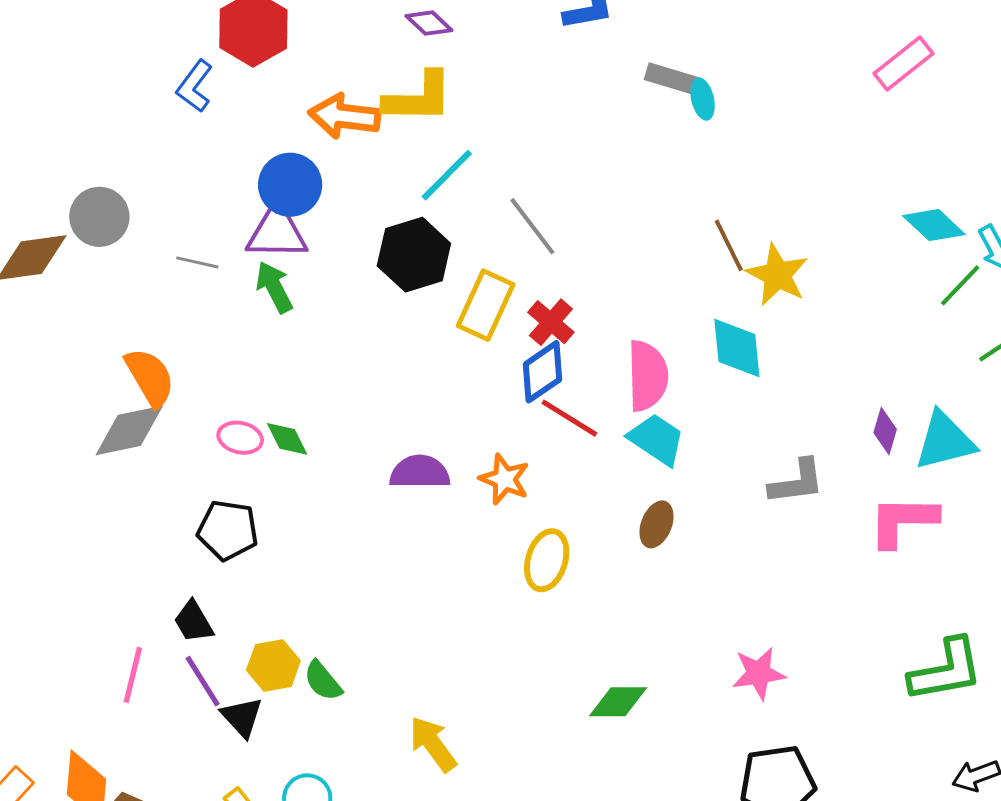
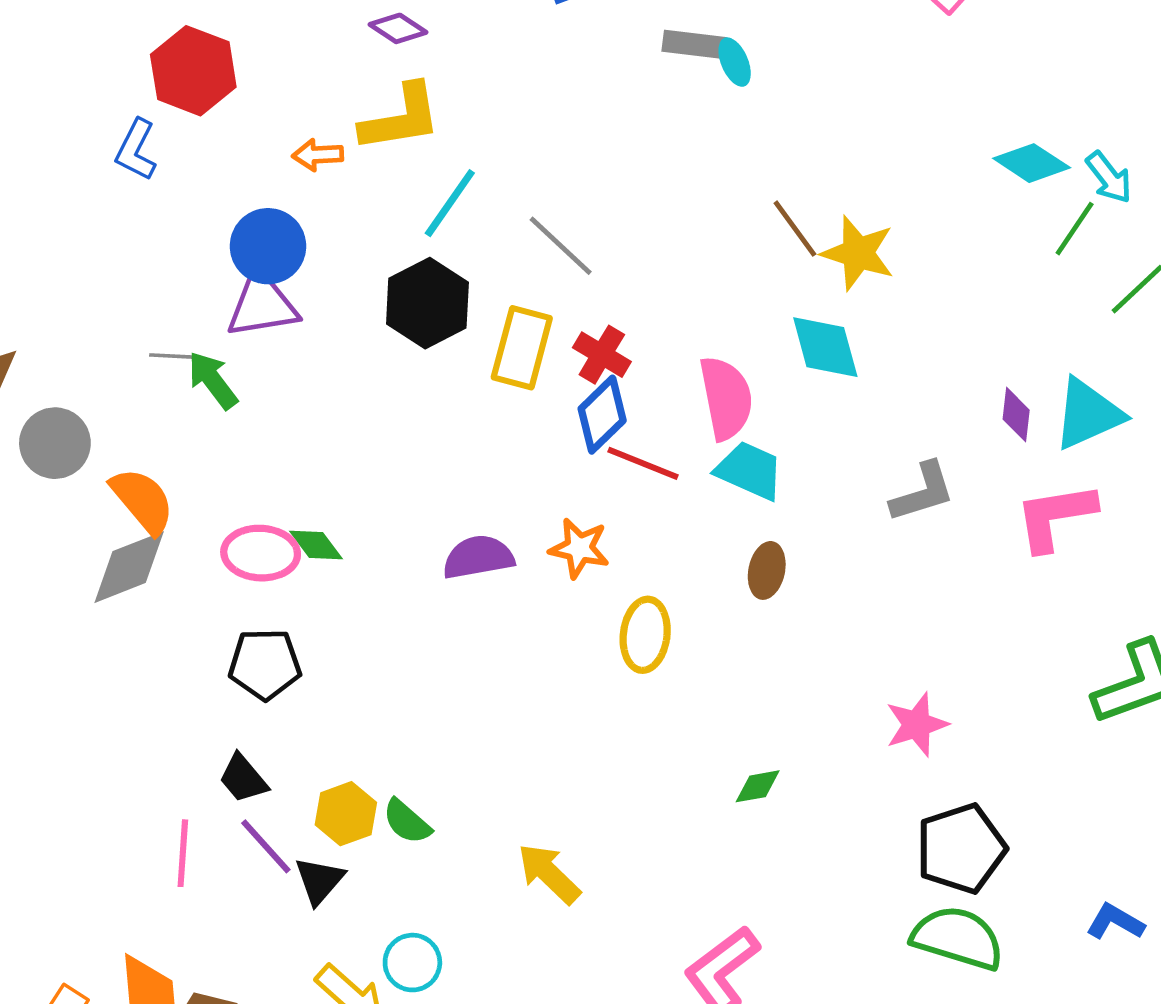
orange arrow: (344, 116) -> (318, 155), size x0.6
gray circle: (99, 217) -> (55, 443), moved
green arrow: (274, 287) -> (213, 380), moved
pink ellipse: (240, 438) -> (261, 553), size x1.4
green diamond: (618, 702) -> (758, 786), size x0.7
black triangle: (242, 717) -> (319, 881), turned 33

